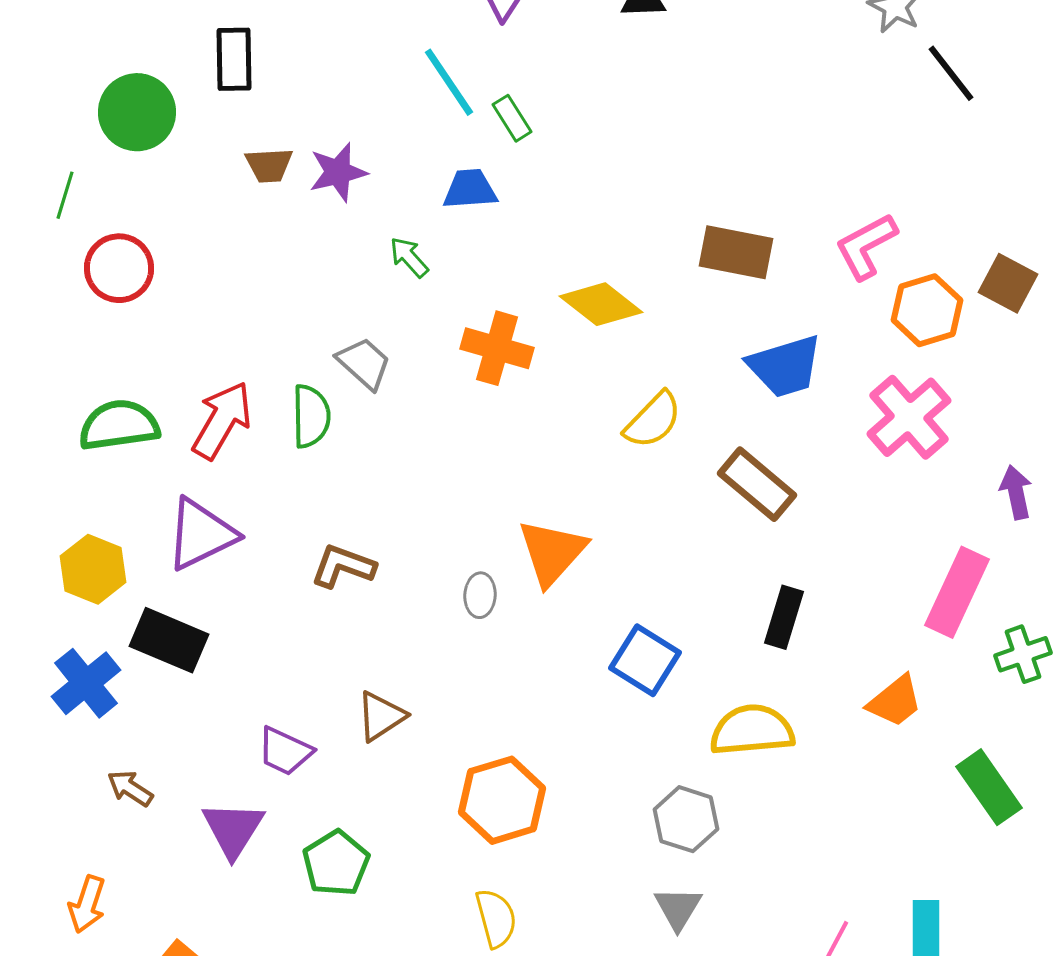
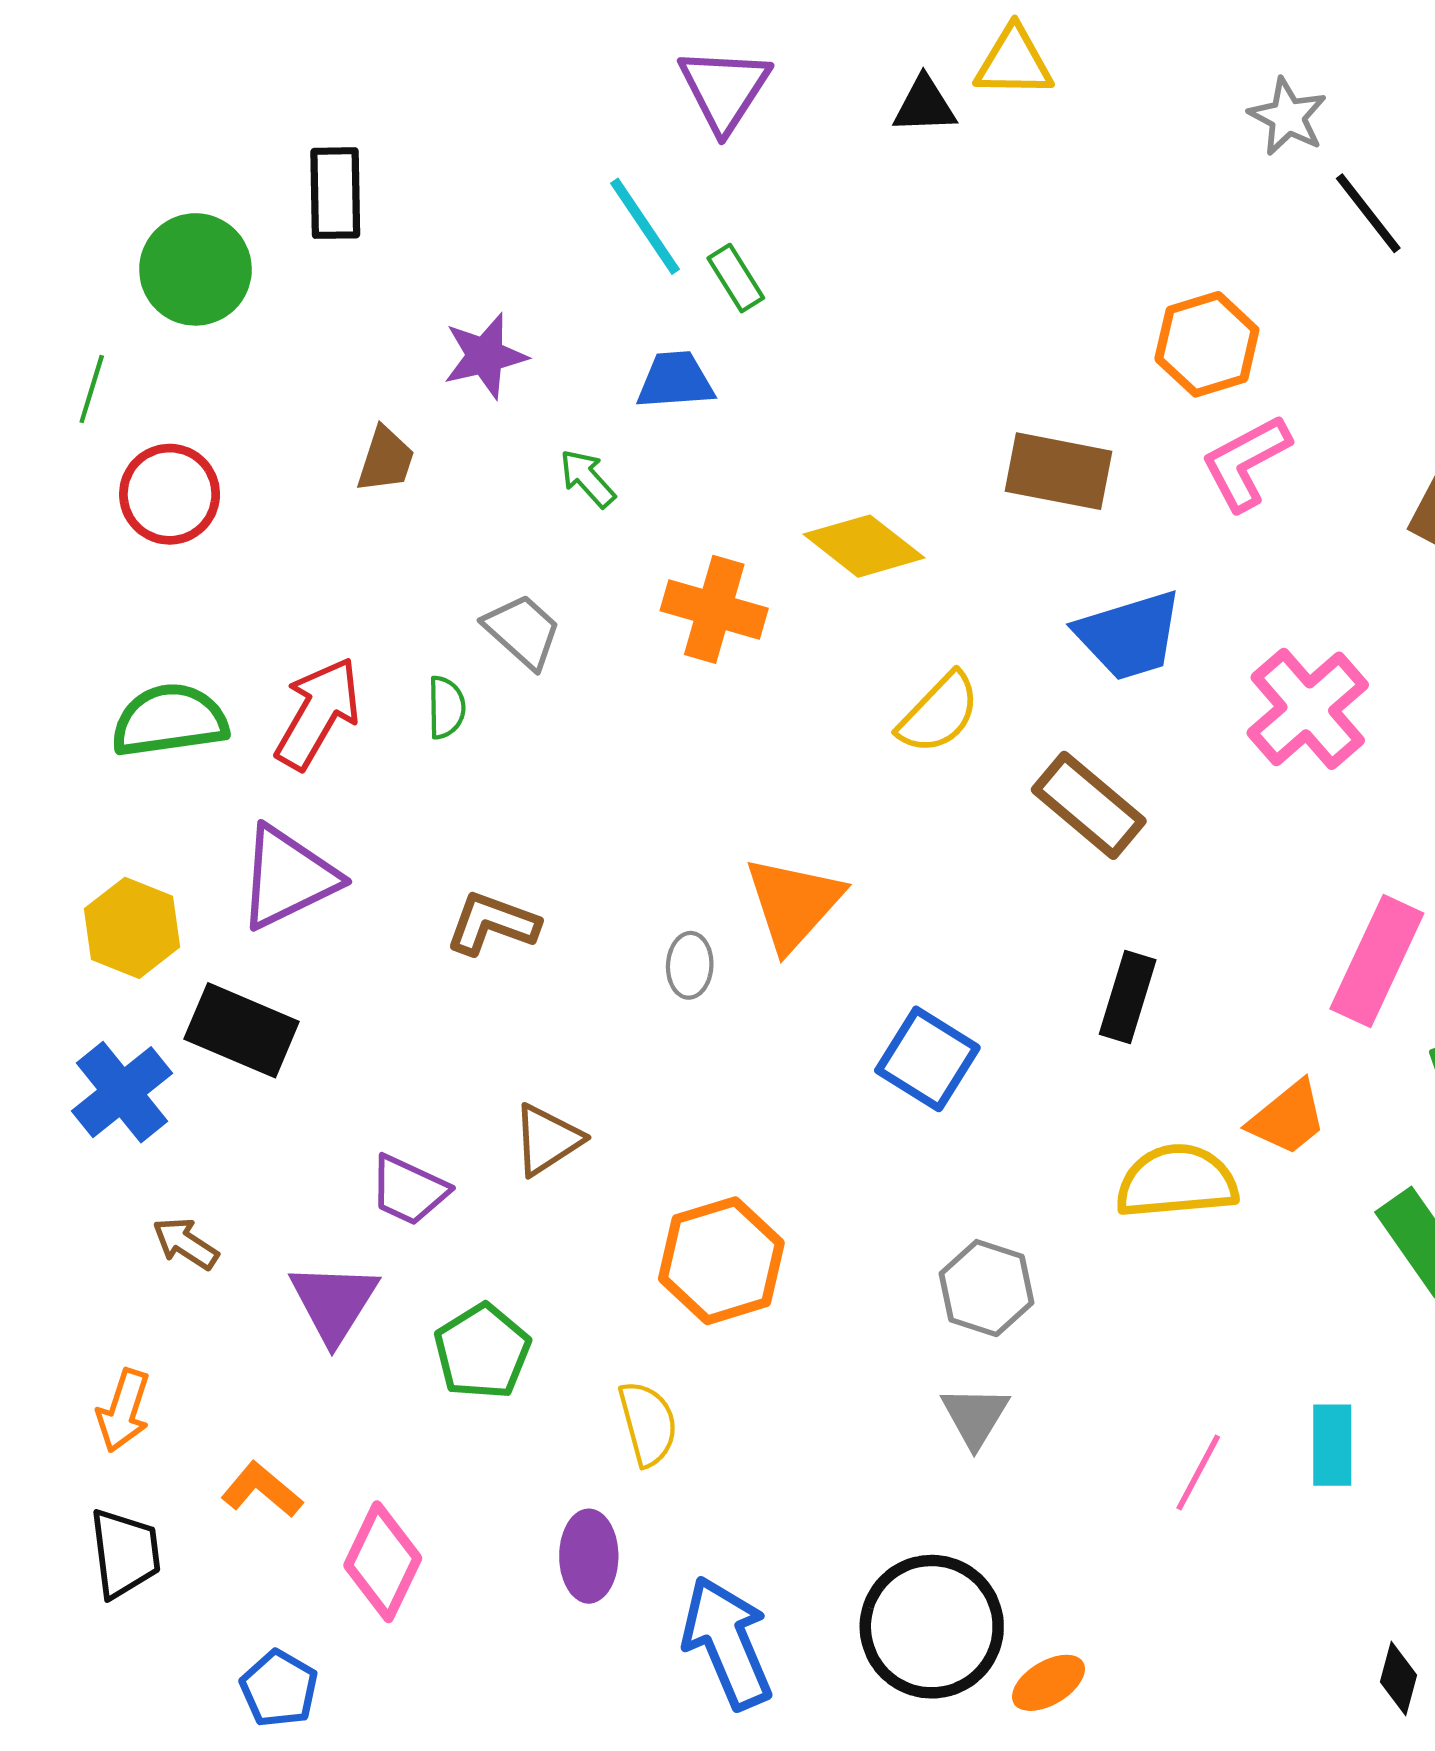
brown trapezoid: (269, 165) -> (386, 460), moved, turned -69
orange hexagon: (927, 310) -> (1207, 344), moved
green semicircle: (311, 416) -> (446, 707), size x0.7
yellow semicircle: (752, 730) -> (1177, 1181), moved
yellow semicircle: (496, 918) -> (648, 1424), moved

